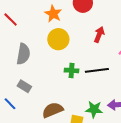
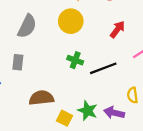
black line: (97, 70) -> (103, 68), turned -30
gray rectangle: (24, 86) -> (18, 62), turned 48

